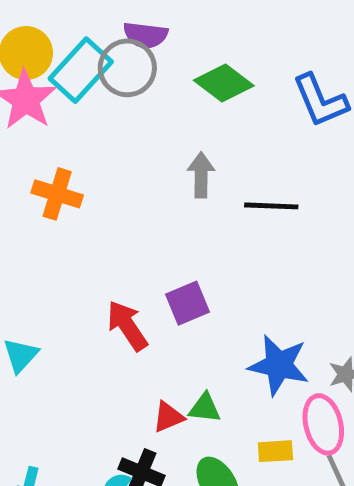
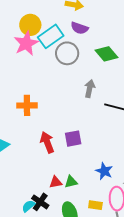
gray circle: (127, 68) -> (67, 53), moved
orange cross: (57, 194) -> (27, 105), moved, turned -30
blue star: (279, 365) -> (104, 171), size x0.7
green triangle: (205, 408) -> (71, 182), turned -32

